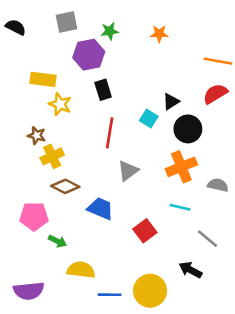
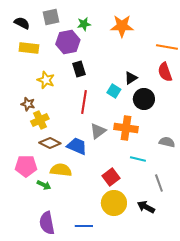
black semicircle: (16, 27) -> (22, 23), moved
orange star: (159, 34) -> (122, 26), size x1.6
yellow rectangle: (43, 79) -> (29, 48), moved
red semicircle: (215, 94) -> (165, 72), turned -78
orange cross: (181, 167) -> (126, 128), moved, turned 30
blue trapezoid: (100, 209) -> (77, 146), moved
gray line: (207, 239) -> (159, 183), turned 30
yellow semicircle: (81, 270) -> (61, 170), moved
purple semicircle: (29, 291) -> (47, 223), moved, turned 85
yellow circle: (150, 291) -> (114, 203), moved

